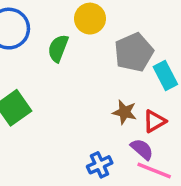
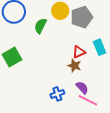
gray pentagon: (134, 52) -> (82, 17), moved
red triangle: (154, 121) -> (79, 52), moved

